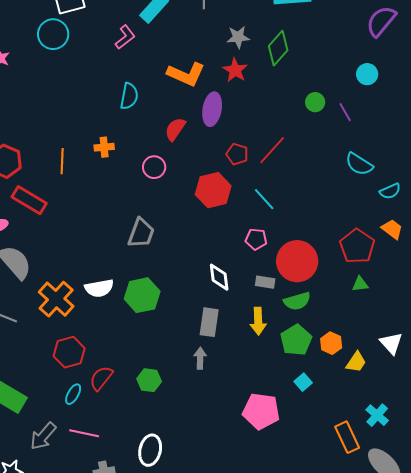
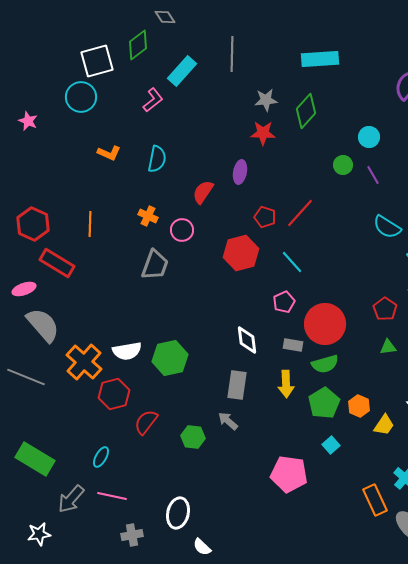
red star: (235, 70) -> (263, 133), turned -30
orange L-shape: (186, 74) -> (109, 153), moved, size x0.6
cyan circle: (367, 74) -> (369, 137), moved
purple ellipse: (212, 109) -> (240, 172), size x0.7
orange cross: (104, 147) -> (148, 216), moved, turned 30
gray trapezoid: (141, 233) -> (155, 265), moved
pink pentagon: (256, 239) -> (284, 302), turned -30
red pentagon: (357, 246) -> (385, 309), size x0.7
red hexagon: (69, 352) -> (114, 394), moved
gray arrow: (200, 358) -> (228, 421), turned -50
red semicircle: (101, 378) -> (146, 422), moved
green hexagon: (149, 380) -> (193, 437), moved

